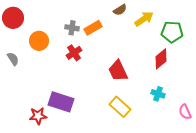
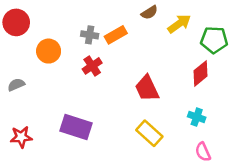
gray semicircle: (13, 59) -> (16, 85), moved, turned -80
pink semicircle: (185, 112) -> (203, 152), moved
red star: (38, 116) -> (21, 137), moved

